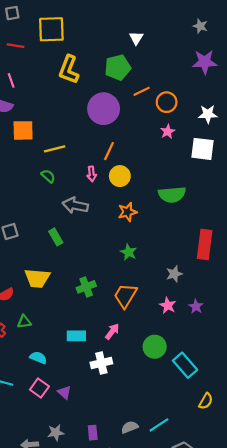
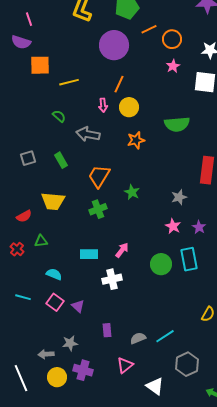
green semicircle: (48, 176) -> (59, 116), moved
green rectangle: (56, 237) -> (61, 160), moved
green star: (129, 252) -> (132, 192), moved
orange trapezoid: (125, 296) -> (99, 176), moved
cyan rectangle: (185, 365) -> (189, 259), moved, turned 30
purple rectangle: (93, 433) -> (107, 330), moved

